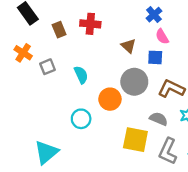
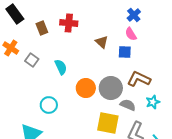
blue cross: (154, 15) -> (134, 15), moved
gray square: (47, 67) -> (32, 60), turned -32
gray circle: (134, 82) -> (111, 88), moved
cyan circle: (81, 119) -> (49, 105), moved

